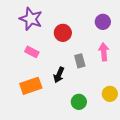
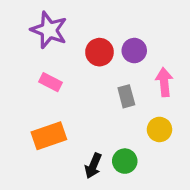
purple circle: (103, 22) -> (134, 51), moved
black arrow: (59, 75) -> (93, 166), moved
yellow circle: (110, 94) -> (159, 129), moved

